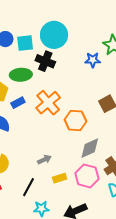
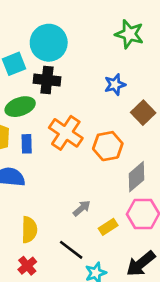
blue star: (93, 60) -> (115, 85), moved
blue rectangle: (18, 103) -> (27, 144), turned -48
black line: (28, 187) -> (71, 250), turned -66

